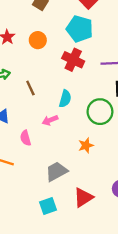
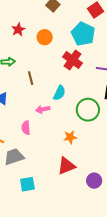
pink semicircle: (26, 138) -> (26, 128), moved
gray trapezoid: (56, 171) -> (14, 157), moved
red triangle: (83, 197) -> (66, 166), moved

